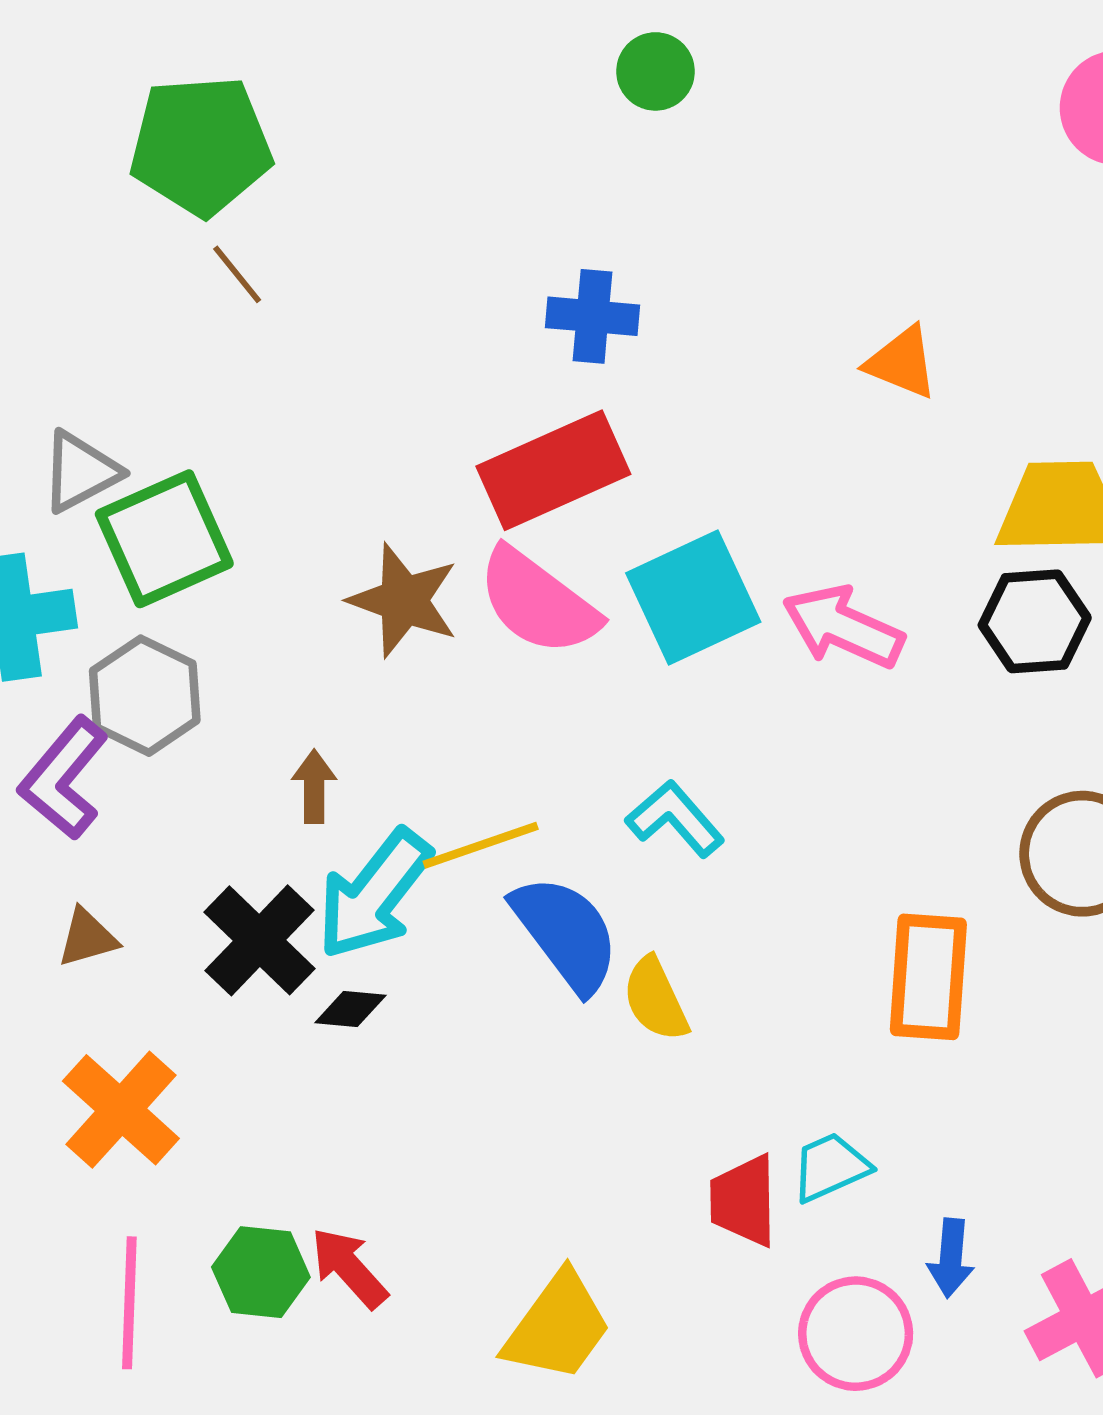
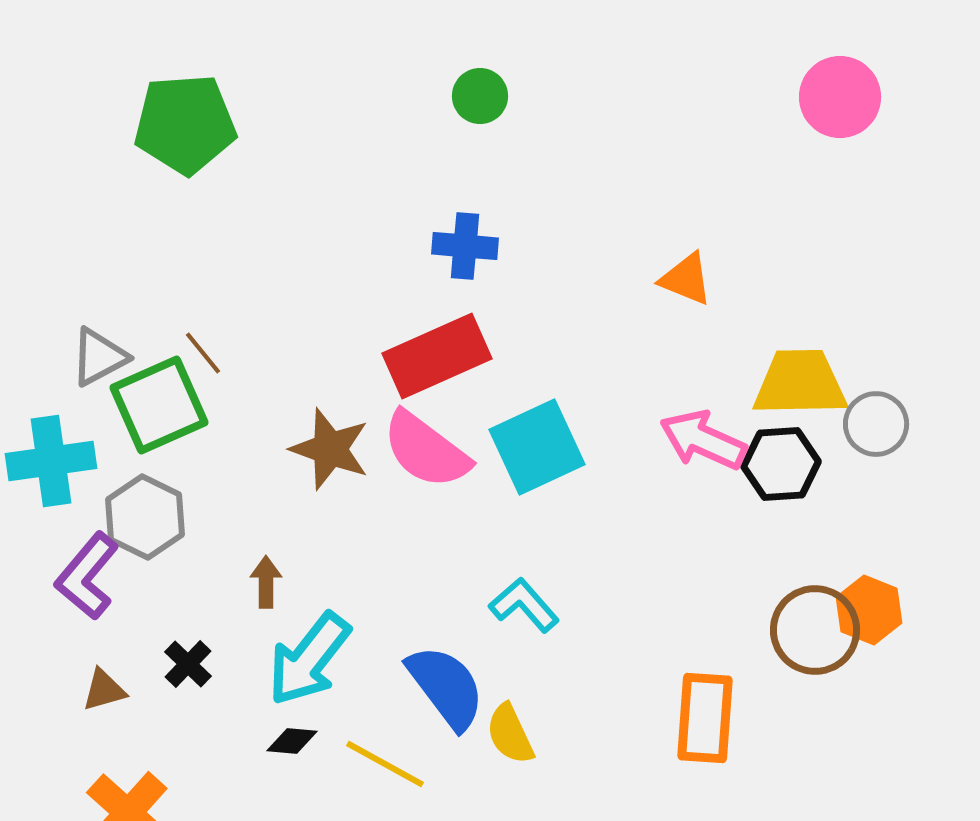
green circle: (655, 71) -> (480, 96), moved
brown line: (237, 274) -> (203, 353), moved
pink arrow: (843, 627) -> (703, 440), moved
yellow line: (481, 845) -> (385, 764), moved, turned 48
black cross: (259, 940) -> (188, 664), moved, size x0.6

